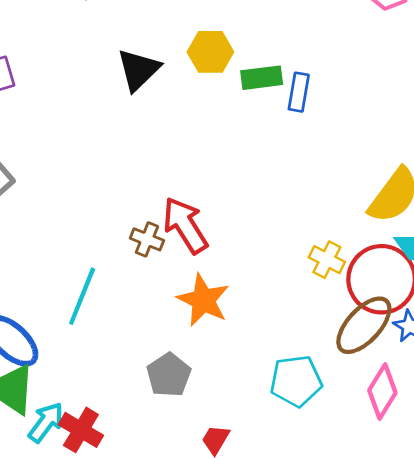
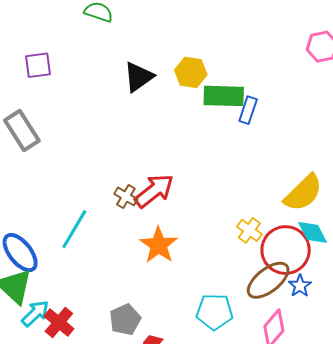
green rectangle: (262, 78) -> (224, 96), size x1.4
red arrow: (185, 225) -> (154, 191), turned 75
gray pentagon: (169, 375) -> (125, 320), moved

